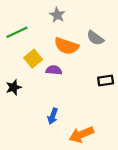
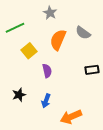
orange semicircle: (66, 46) -> (58, 40), turned 95
purple semicircle: (54, 70) -> (47, 71), moved, turned 72
black star: (14, 87) -> (19, 95), moved

